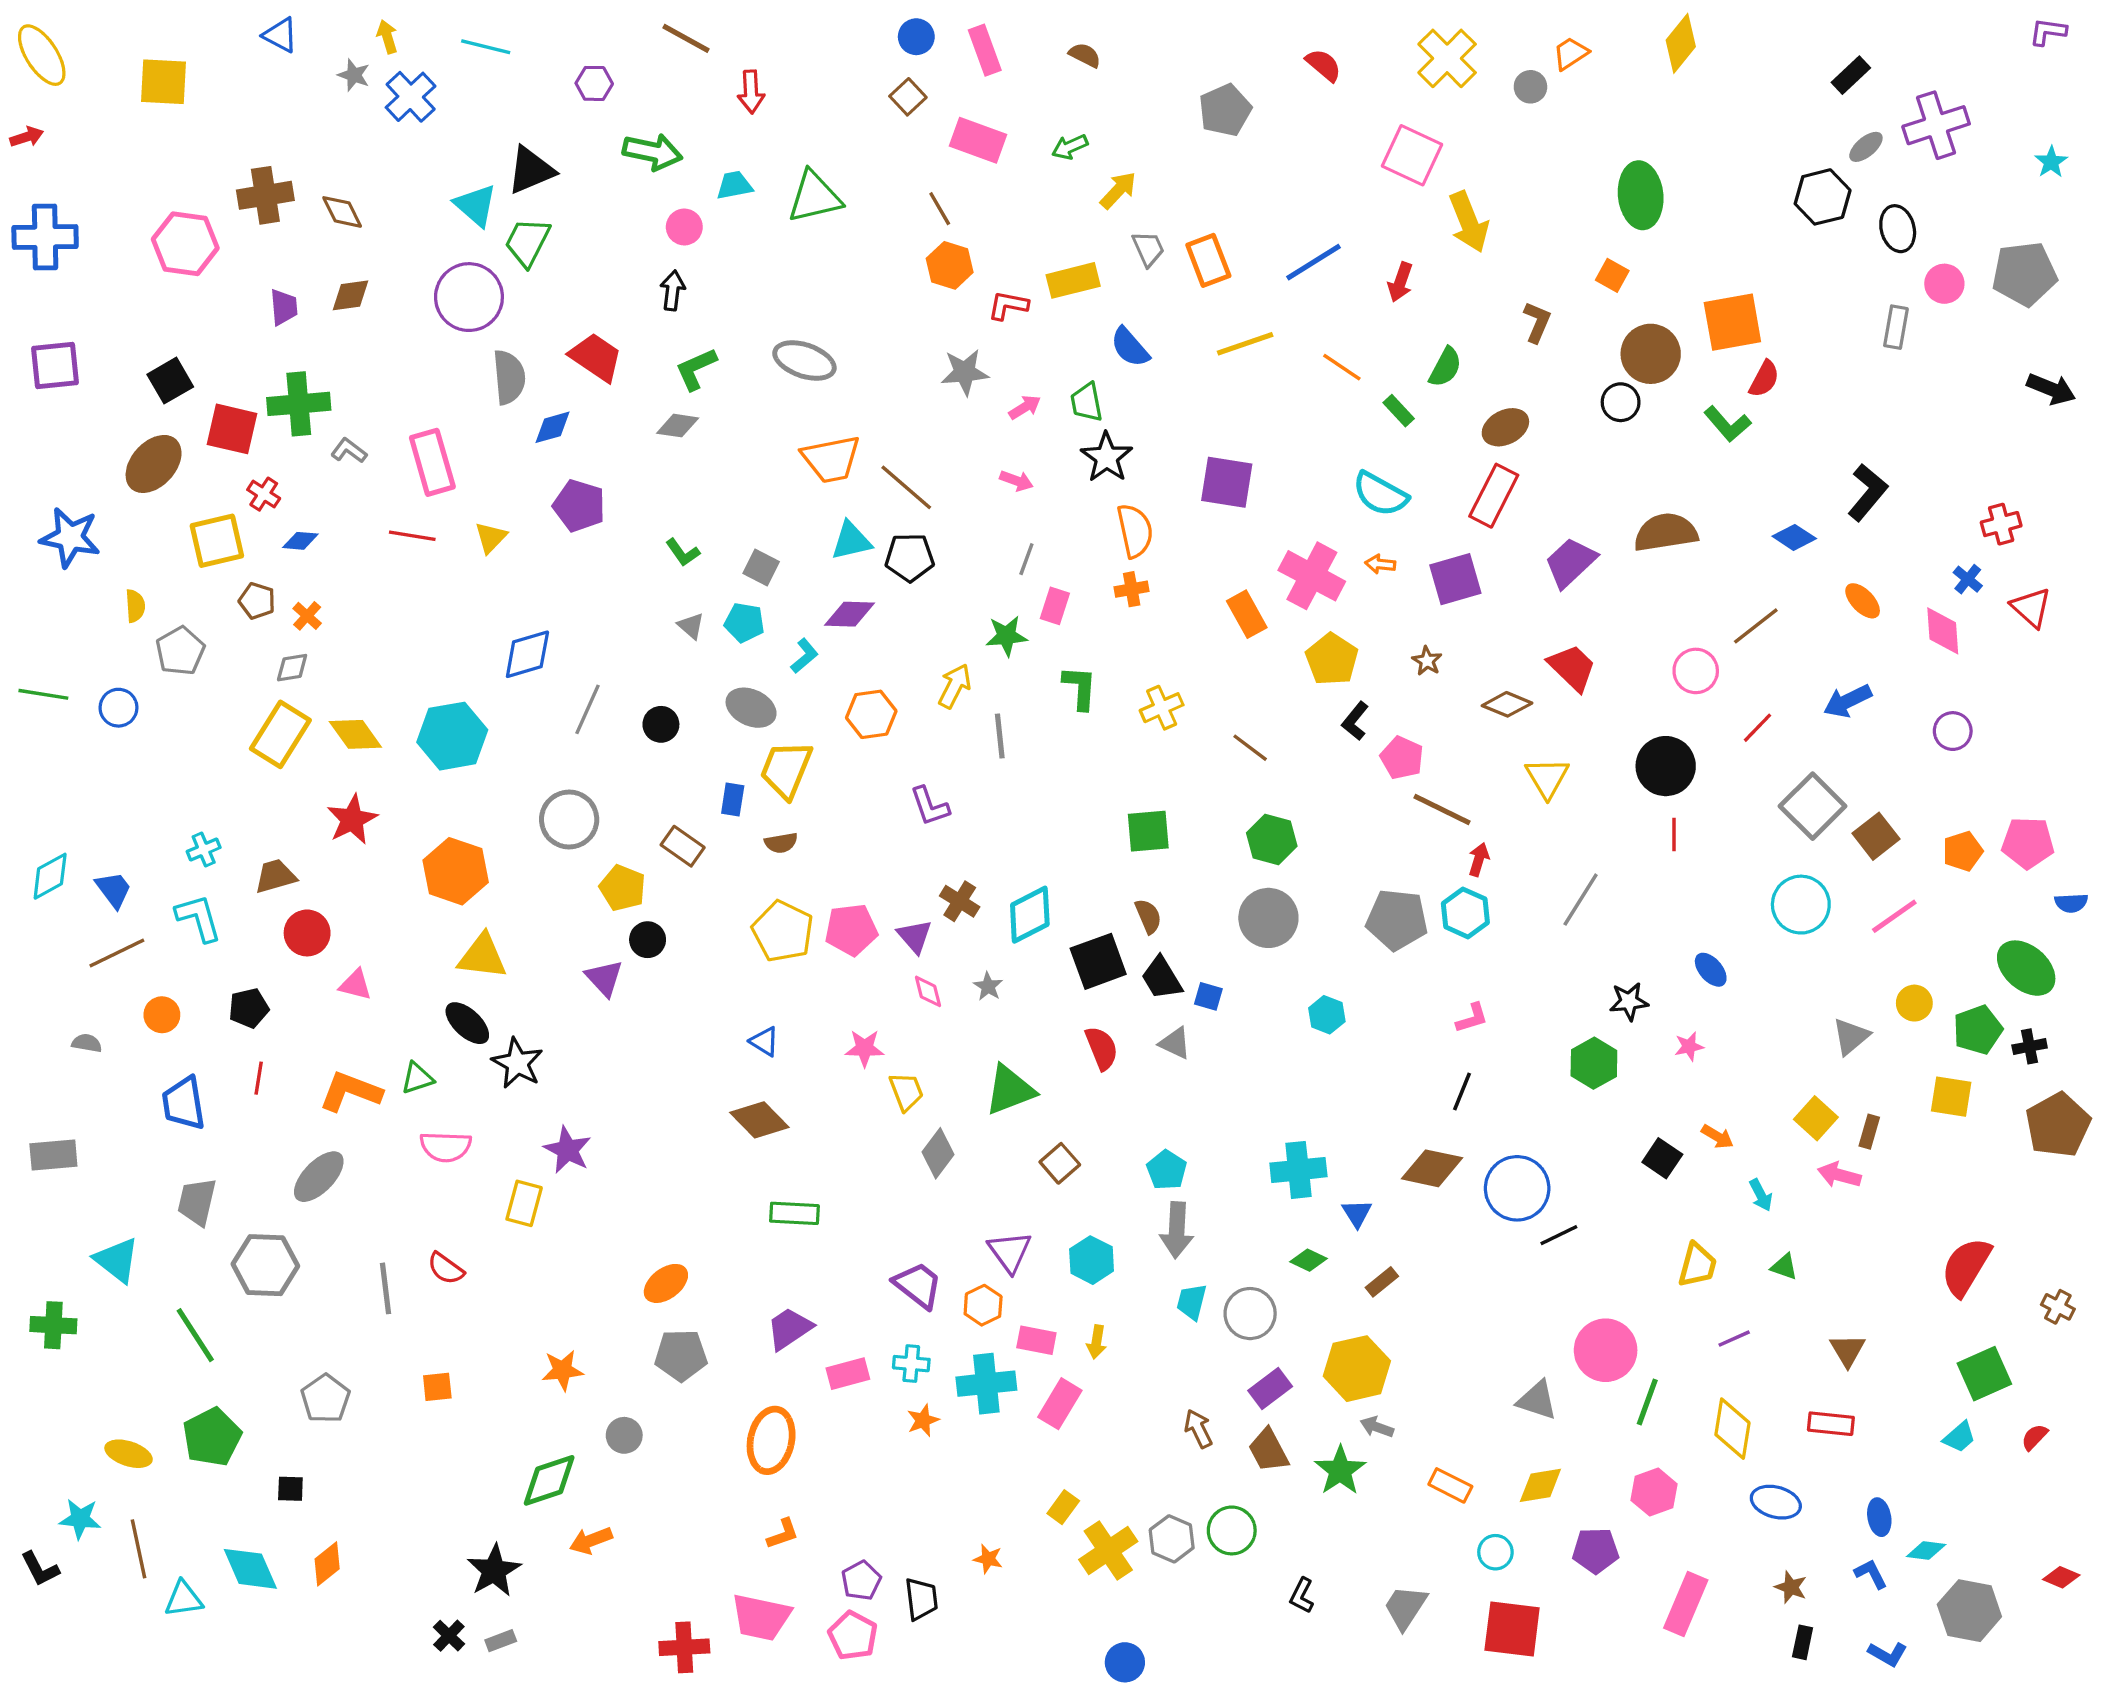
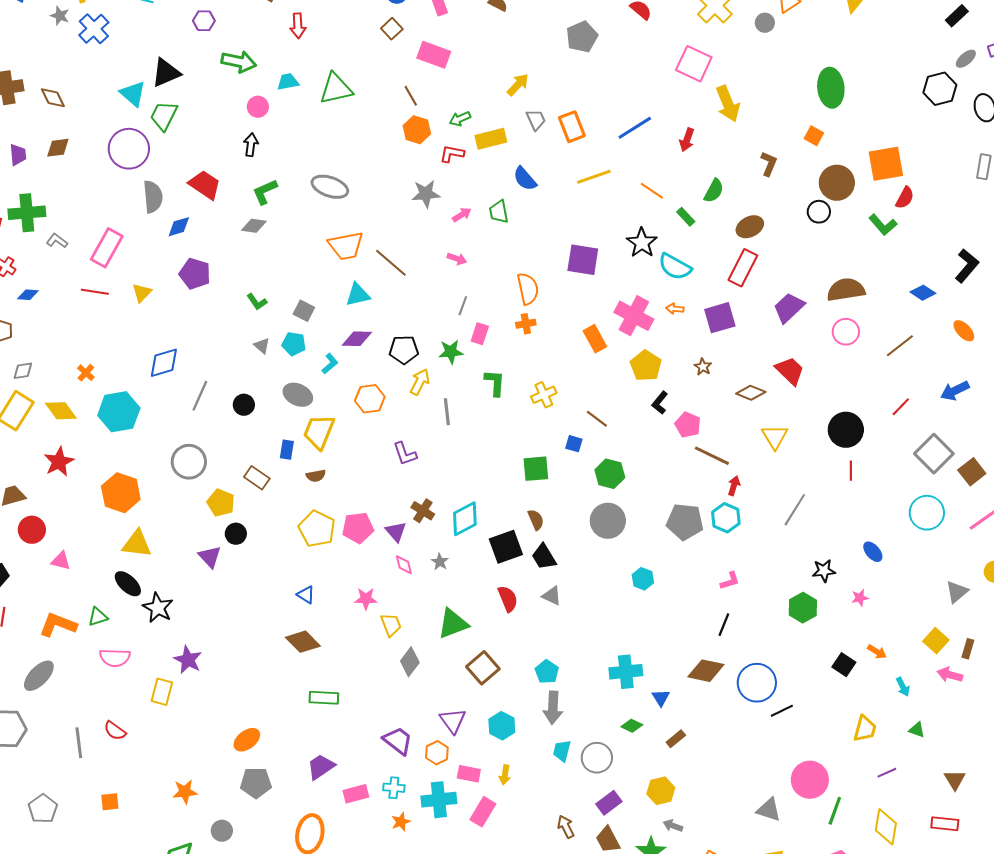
green arrow: (1070, 147) -> (460, 119), moved
black star: (1107, 457) -> (642, 243), moved
pink rectangle: (432, 462) -> (107, 248), turned 45
black pentagon: (910, 557) -> (404, 350), moved
orange cross: (307, 616) -> (86, 373), moved
pink circle: (1696, 671) -> (846, 332), moved
blue square: (1208, 996) -> (574, 444), moved
brown square: (1060, 1163) -> (483, 668), size x1.4
yellow hexagon: (1357, 1369) -> (661, 791), size x0.7

